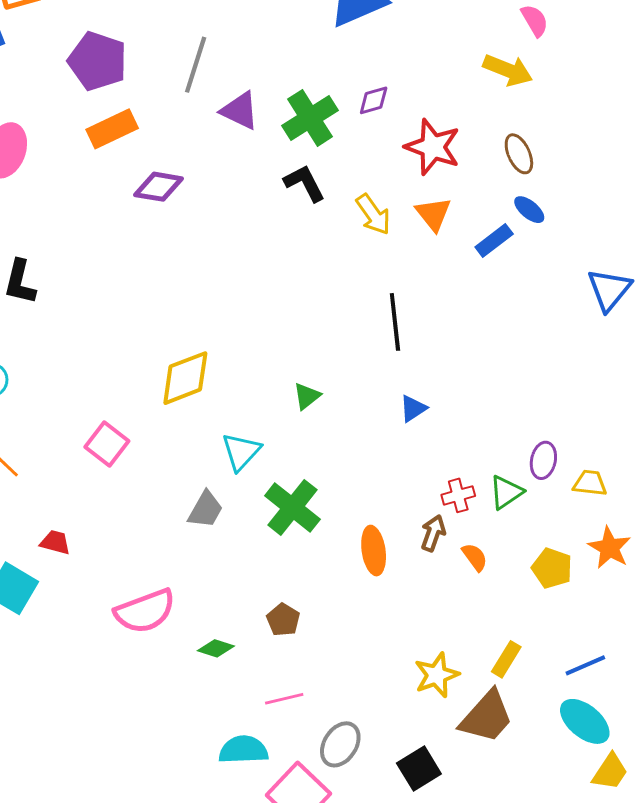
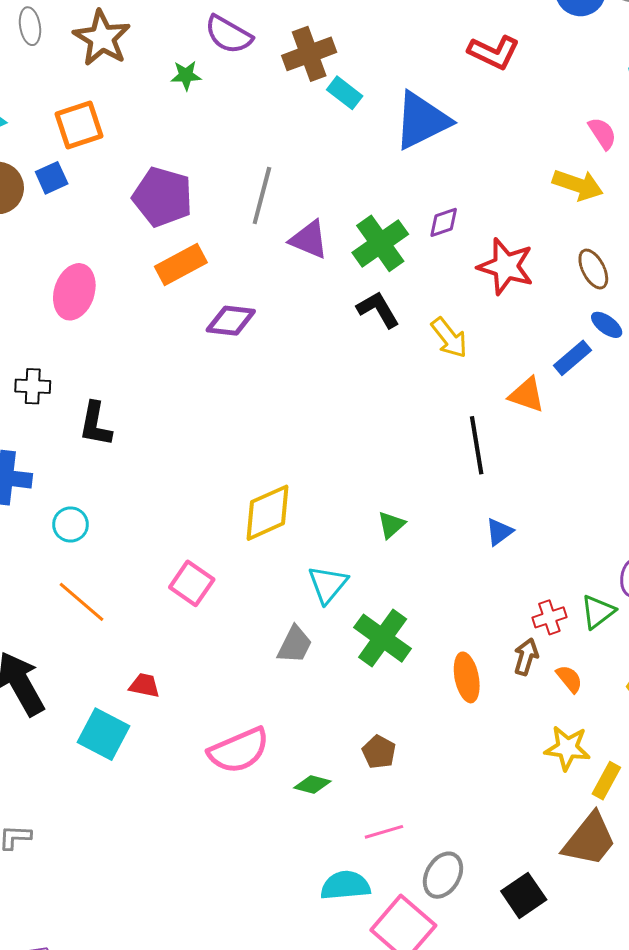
orange triangle: (433, 214) -> (527, 395), moved, turned -30
yellow star: (437, 675) -> (567, 748), moved, turned 30

